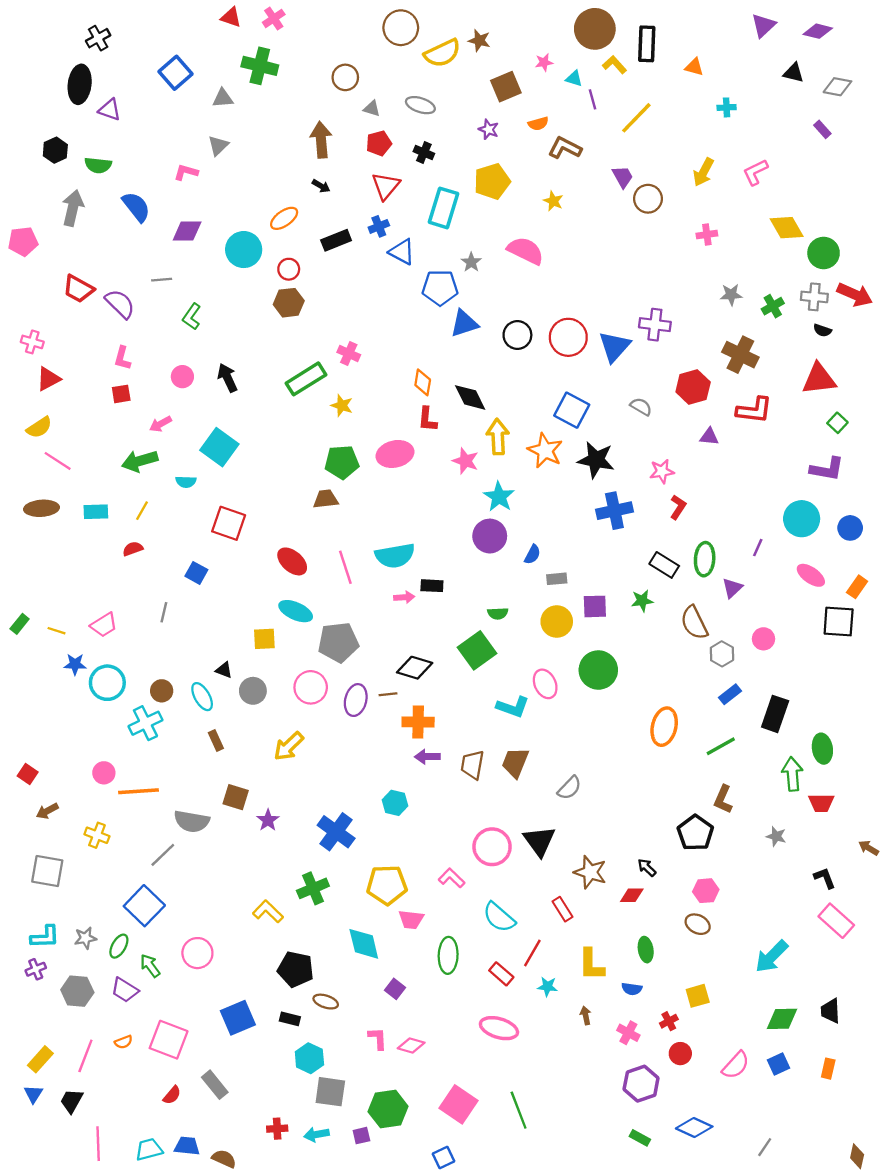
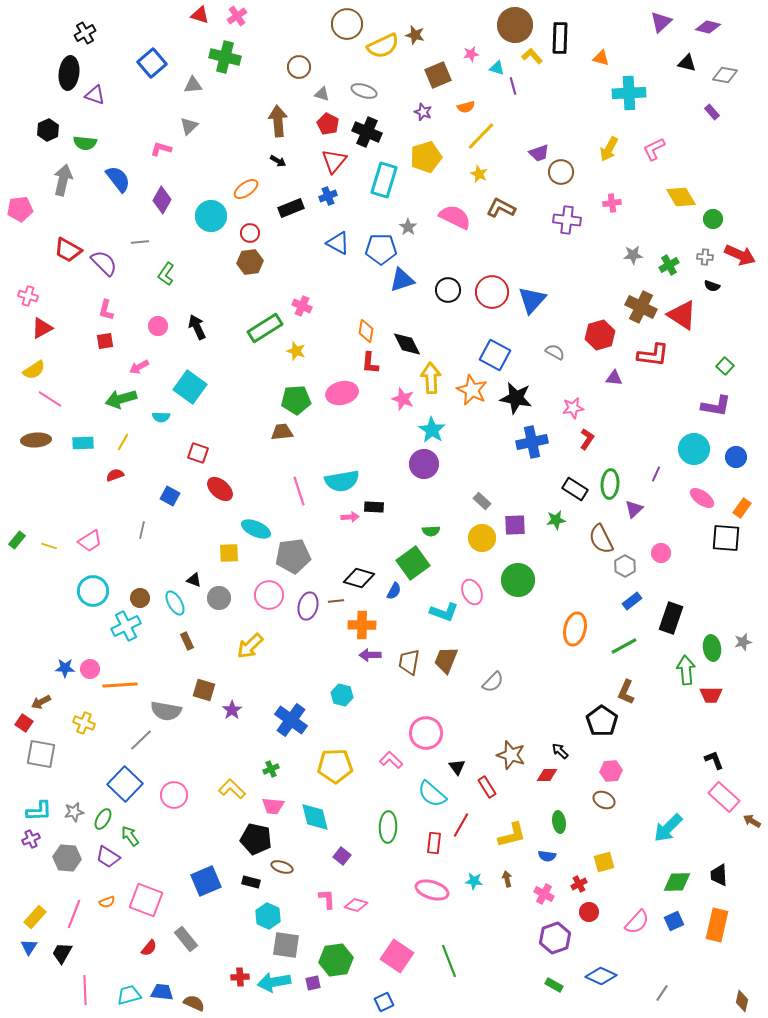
cyan cross: (727, 107) -> (629, 93), size x2.0
yellow line: (636, 118) -> (481, 136), moved
red pentagon: (379, 143) -> (328, 124), turned -30
brown L-shape: (565, 148) -> (501, 208), moved
black cross: (424, 152) -> (367, 132), size x1.6
purple trapezoid: (623, 177) -> (539, 153), turned 100
purple diamond: (187, 231) -> (162, 200), turned -60
blue triangle: (402, 252) -> (338, 243), moved
green circle: (824, 253) -> (713, 219), size x0.7
gray cross: (814, 297) -> (705, 257), size x0.7
purple cross: (655, 325) -> (567, 220), moved
red triangle: (819, 379) -> (682, 315), moved, turned 40
red square: (229, 523) -> (198, 453), size x0.7
blue semicircle: (532, 554) -> (394, 591), moved
red ellipse: (292, 561) -> (220, 489), moved
gray rectangle: (557, 579) -> (482, 501), turned 48
blue star: (75, 664) -> (65, 668), moved
red square: (28, 774) -> (24, 723), moved
gray star: (776, 836) -> (743, 642), moved, turned -30
black triangle: (539, 841) -> (457, 767), moved, size x0.6
brown arrow: (869, 848) -> (752, 821), moved
green cross: (313, 888) -> (271, 769), size x0.6
pink trapezoid: (411, 920) -> (273, 806), moved
pink circle: (197, 953) -> (174, 795), moved
yellow L-shape: (591, 965) -> (512, 835), turned -104
red rectangle: (501, 974) -> (434, 843), turned 55
cyan star: (547, 987) -> (474, 881), moved
orange rectangle: (828, 1069) -> (717, 925), size x1.8
cyan arrow: (316, 1134) -> (274, 982), size x1.5

